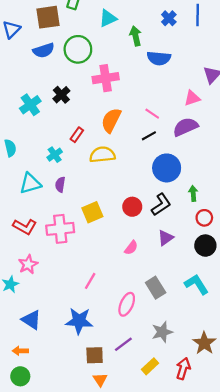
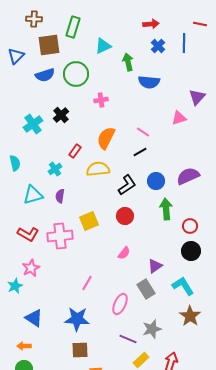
pink cross: (106, 78) -> (101, 100), size x0.6
purple semicircle: (185, 127) -> (188, 176), moved
blue circle: (167, 168) -> (156, 181), size x0.7
green arrow: (193, 193) -> (166, 209), moved, size x1.5
black L-shape: (161, 205) -> (127, 185), moved
purple triangle: (165, 238) -> (155, 266), moved
brown star: (204, 343) -> (190, 316), moved
purple line: (123, 344) -> (128, 339), moved, turned 60
brown square: (95, 355) -> (80, 350), moved

